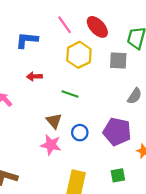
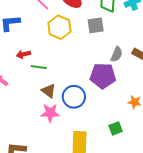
green line: (70, 94) -> (39, 67), moved
purple pentagon: (117, 132) -> (103, 76), moved
blue circle: (80, 133) -> (74, 97), size x1.5

